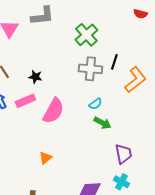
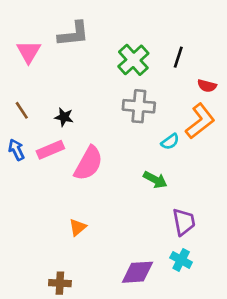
red semicircle: (140, 14) -> (207, 86), moved
black line: (114, 62) -> (178, 57), moved
cyan semicircle: (95, 104) -> (170, 142), moved

